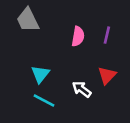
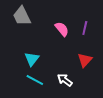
pink semicircle: (78, 36) -> (62, 29), turned -49
white arrow: (82, 89) -> (65, 80), moved

